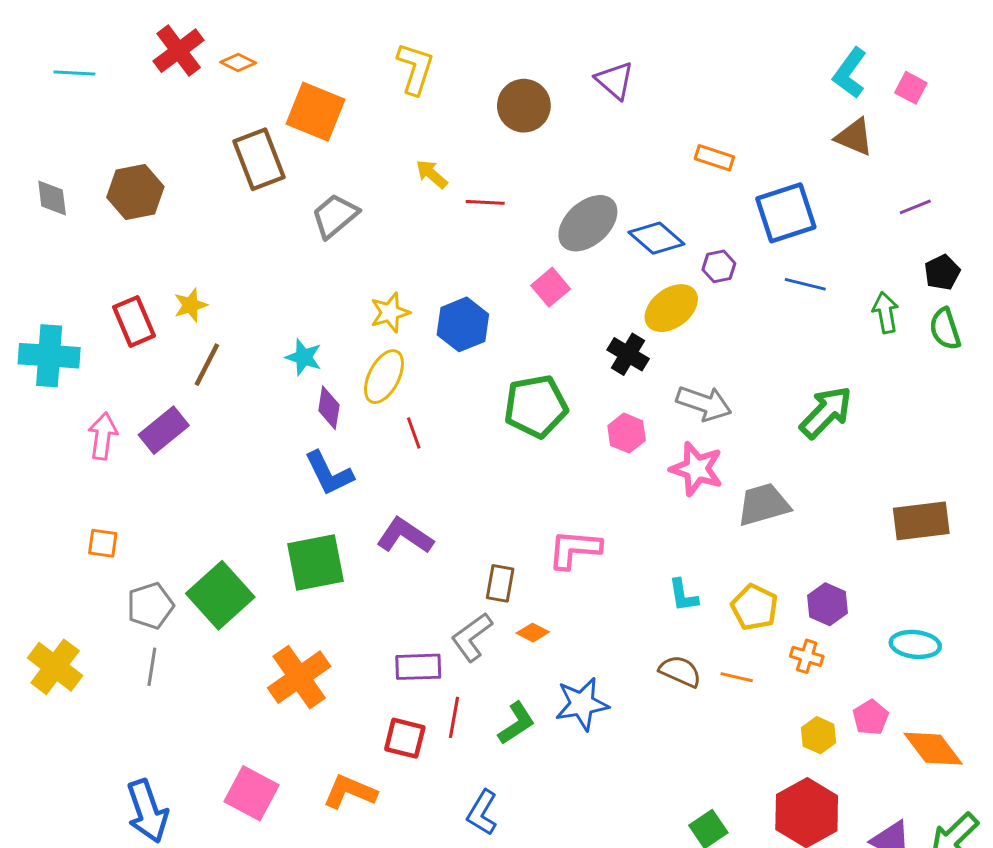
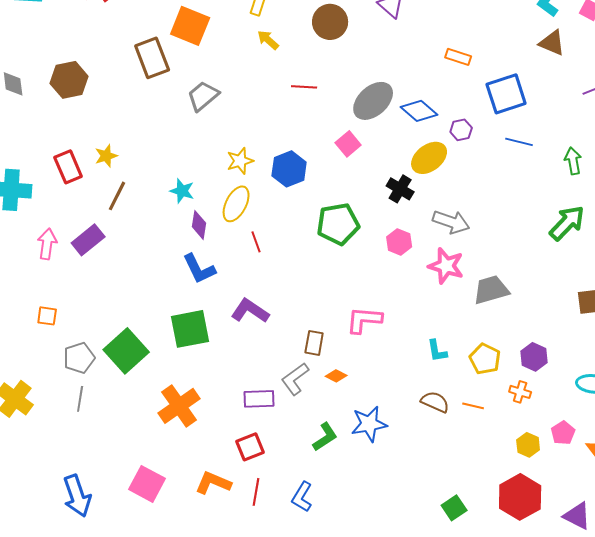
yellow arrow: (432, 174) -> (268, 40), moved
green arrow: (826, 412) -> (567, 223), moved
red line: (454, 717) -> (256, 492), moved
red square: (405, 738) -> (250, 447), turned -36

